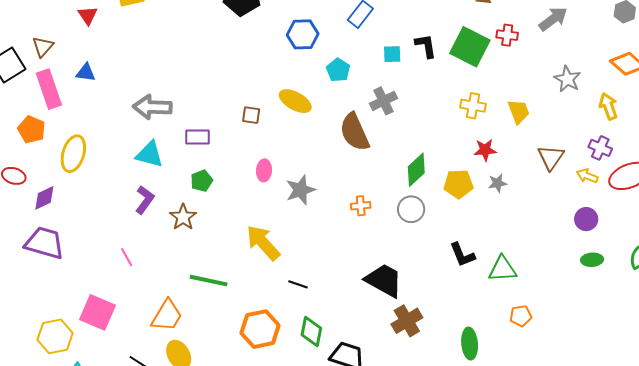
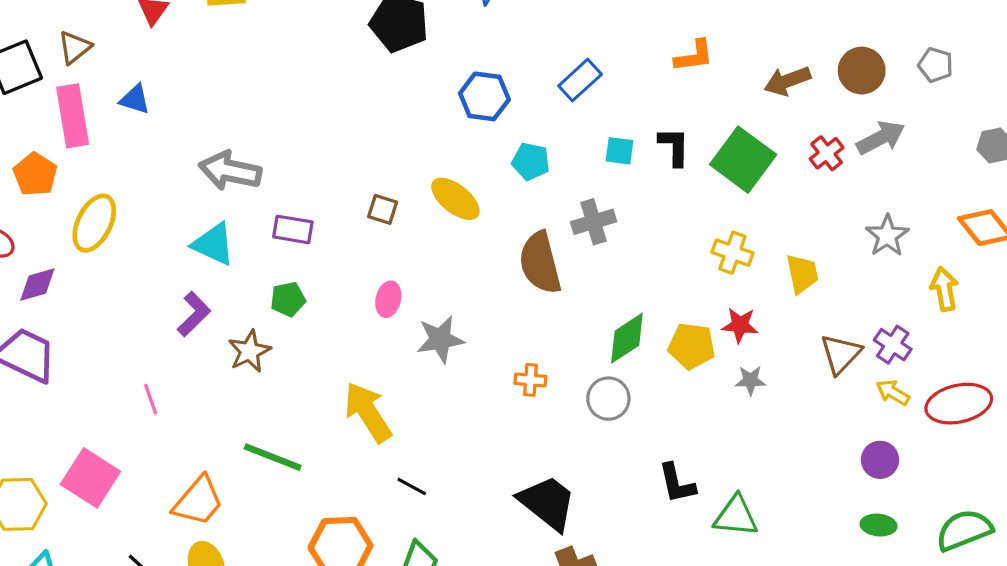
red cross: (507, 35) -> (827, 153), moved, turned 35
cyan pentagon: (338, 70) -> (531, 161), turned -30
purple cross: (600, 148) -> (893, 345), moved
yellow pentagon: (458, 184) -> (692, 346), moved

